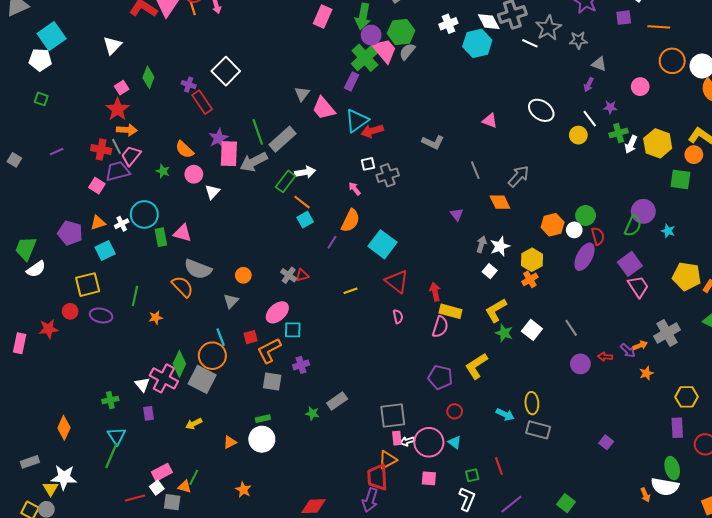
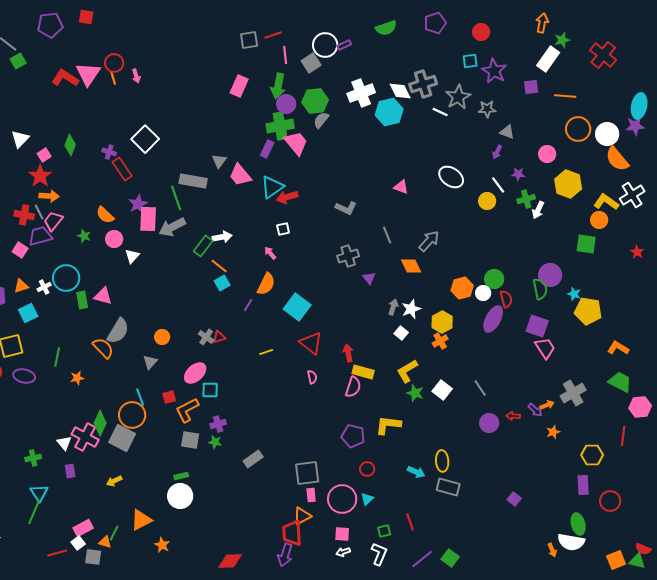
white cross: (448, 24) -> (361, 93), size x1.5
white triangle: (112, 45) -> (20, 139), moved
pink trapezoid: (385, 51) -> (296, 143), moved
green cross: (365, 58) -> (280, 126), turned 32
gray rectangle: (282, 139) -> (193, 181), moved, turned 52
yellow hexagon: (658, 143) -> (568, 184), moved
gray cross: (388, 175) -> (348, 256), moved
green semicircle: (633, 226) -> (540, 289), turned -35
purple square: (630, 264) -> (537, 326), turned -35
gray semicircle: (198, 269) -> (118, 331), turned -80
yellow pentagon: (687, 276) -> (588, 311), moved
yellow L-shape: (476, 366) -> (388, 425), turned 40
green star: (312, 413) -> (215, 442), moved
white arrow: (407, 441) -> (343, 552), moved
orange triangle: (230, 442) -> (141, 520), moved, size x1.6
cyan triangle: (455, 442) -> (367, 499), turned 40
green square: (566, 503) -> (450, 558), moved

